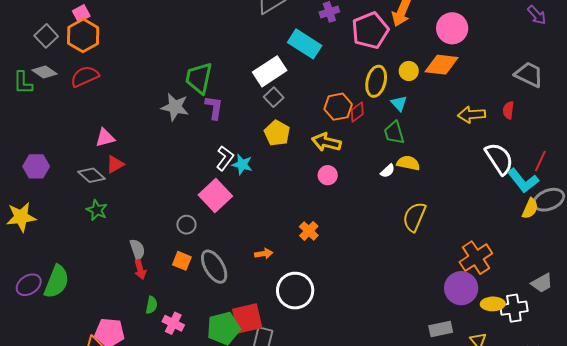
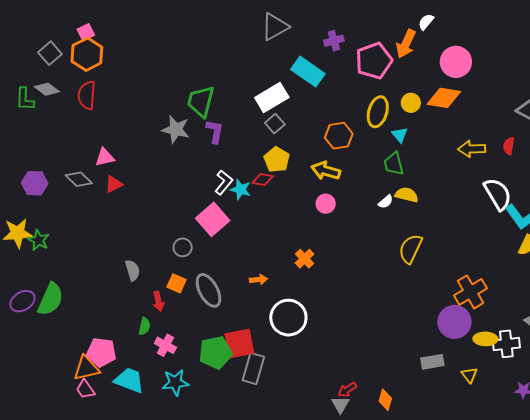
red semicircle: (85, 76) -> (87, 95), turned -64
red diamond: (357, 112) -> (263, 180), moved, turned 45
gray diamond: (92, 175) -> (79, 179), moved
green star: (97, 210) -> (39, 240), moved
red arrow: (140, 269) -> (158, 301), moved

